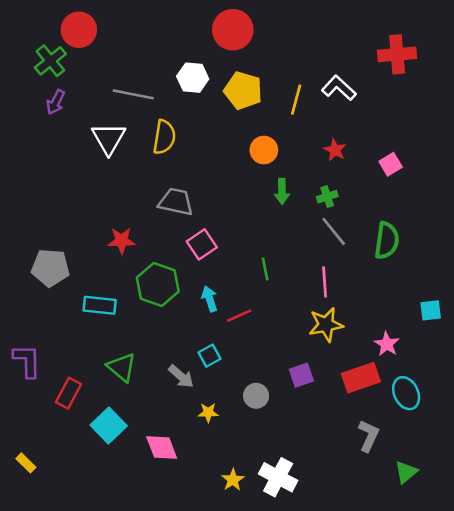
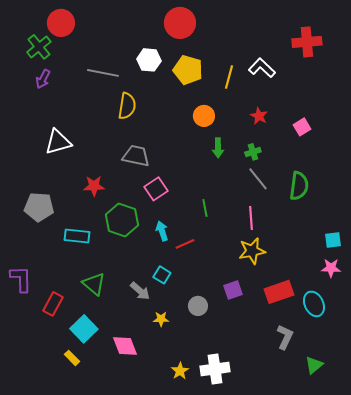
white triangle: (109, 138) -> (58, 142), moved, turned 44
pink star: (387, 344) -> (331, 268), moved, turned -30
cyan square: (210, 356) -> (162, 275), turned -30
yellow rectangle: (26, 463) -> (72, 358), moved
white cross: (278, 477) -> (215, 369), turned -36

